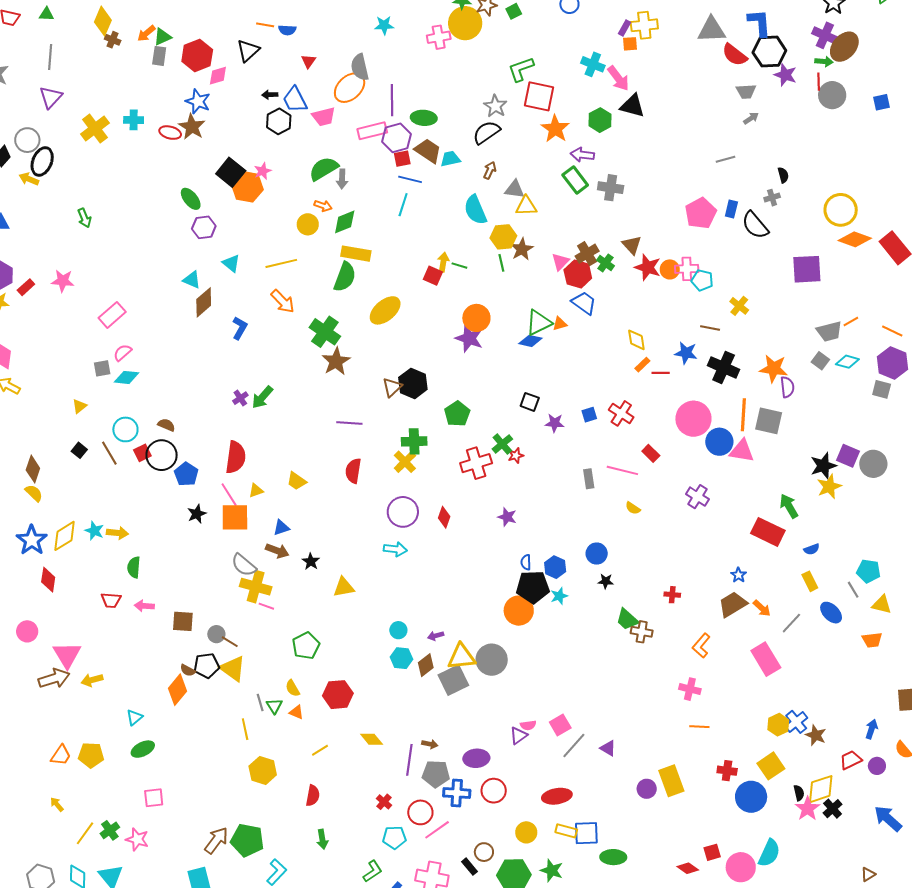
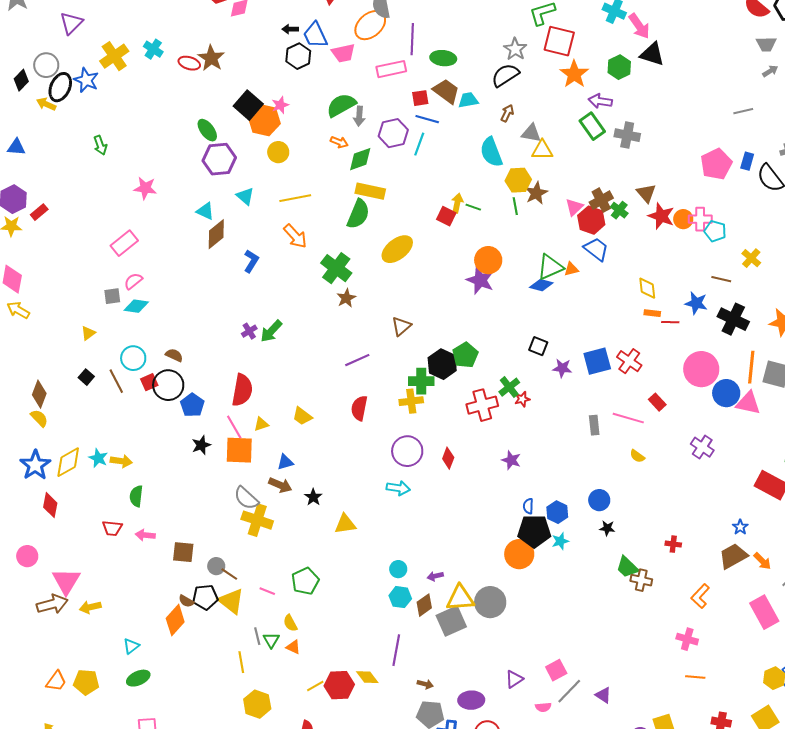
blue star: (198, 101) -> (86, 80), moved
cyan cross: (134, 120) -> (153, 49), turned 30
purple hexagon: (396, 138) -> (393, 133), moved
yellow circle: (308, 224) -> (278, 152), moved
purple hexagon: (204, 227) -> (219, 159), size x1.4
pink star: (63, 281) -> (145, 188), moved
brown star: (336, 361) -> (346, 298), size x0.7
orange rectangle: (642, 365) -> (652, 313), turned 49
black hexagon: (413, 383) -> (442, 364), moved
blue square: (589, 415) -> (597, 361), size x1.8
purple line: (349, 423) -> (357, 360), turned -30
yellow cross: (405, 462) -> (411, 401), turned 35
pink line: (266, 606) -> (267, 591), moved
red hexagon: (338, 695) -> (339, 685), moved
pink semicircle: (528, 725) -> (543, 707), moved
purple line: (409, 760) -> (396, 650), moved

